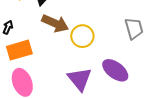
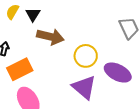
yellow circle: (82, 36) -> (86, 56), moved

